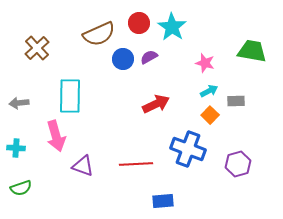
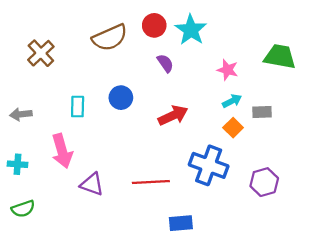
purple semicircle: (149, 57) -> (165, 63), turned 84
blue circle: (123, 59) -> (121, 98), moved
cyan rectangle: (70, 96) -> (78, 107), size x0.6

